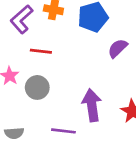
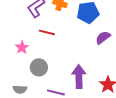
gray circle: (37, 87) -> (39, 67), moved

